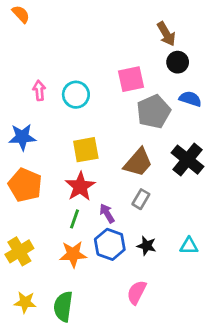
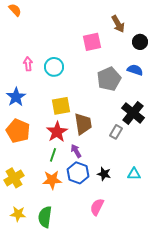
black circle: (178, 62) -> (140, 42), moved
pink square: (131, 79) -> (92, 42), moved
blue star: (22, 137) -> (16, 97), turned -30
brown trapezoid: (138, 162) -> (83, 124), moved, turned -50
gray rectangle: (141, 199) -> (116, 132), moved

